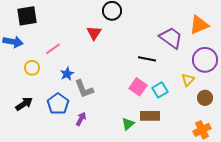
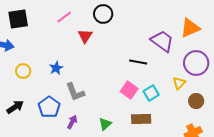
pink line: (53, 49) -> (64, 17), moved
blue star: (67, 74) -> (56, 68), moved
green triangle: (128, 124) -> (105, 124), moved

